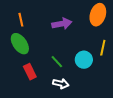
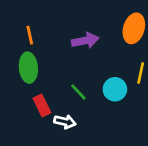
green ellipse: (20, 44) -> (28, 68), turned 30
white arrow: (61, 84) -> (65, 122), moved

